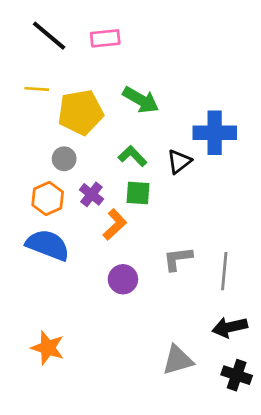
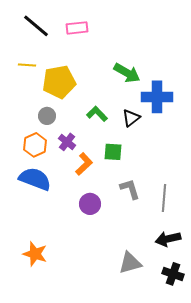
green arrow: (141, 100) -> (127, 73), moved
green square: (138, 193) -> (113, 152), moved
gray L-shape: (178, 259) -> (130, 189), turned 80

